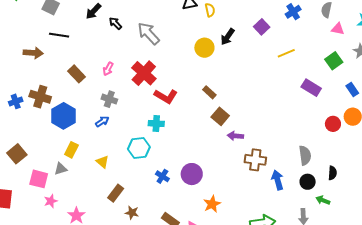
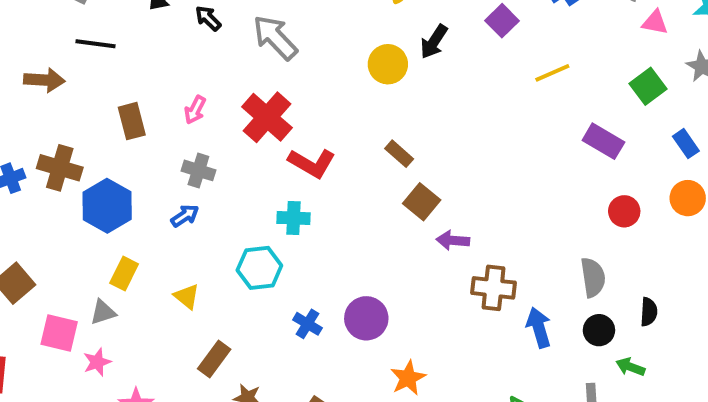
brown rectangle: (76, 74) -> (132, 121), turned 30
red circle: (333, 124) -> (624, 211), moved
pink star: (51, 201) -> (97, 362), moved

